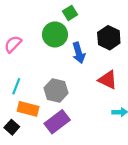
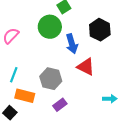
red triangle: (108, 80) -> (86, 67), moved
purple rectangle: (57, 122) -> (60, 105), moved, size x0.6

